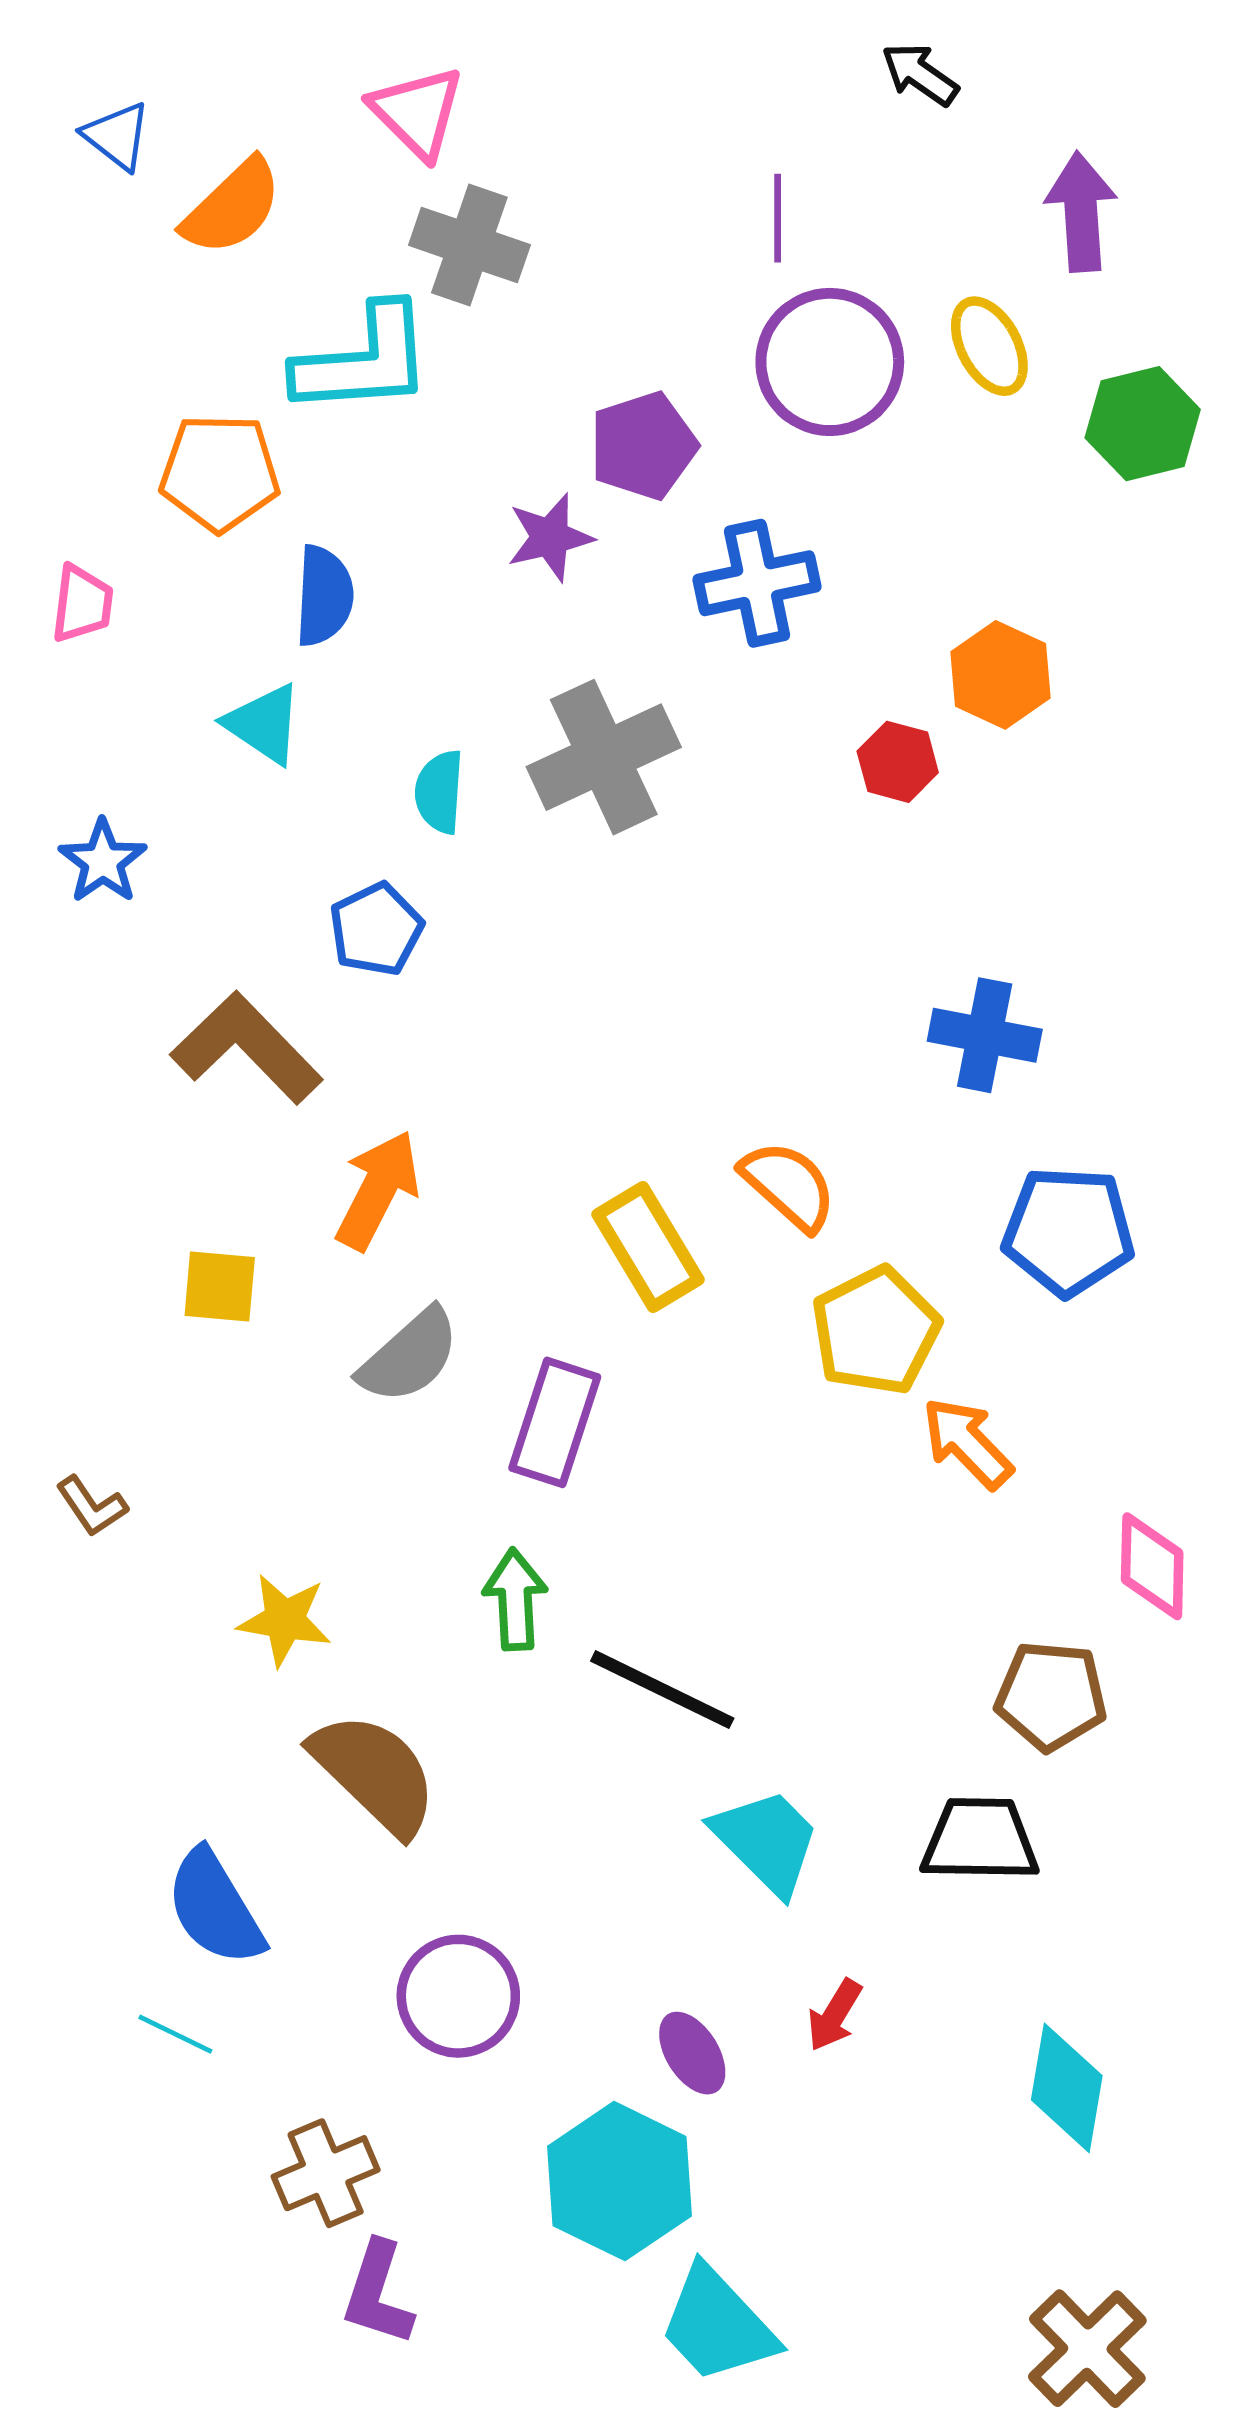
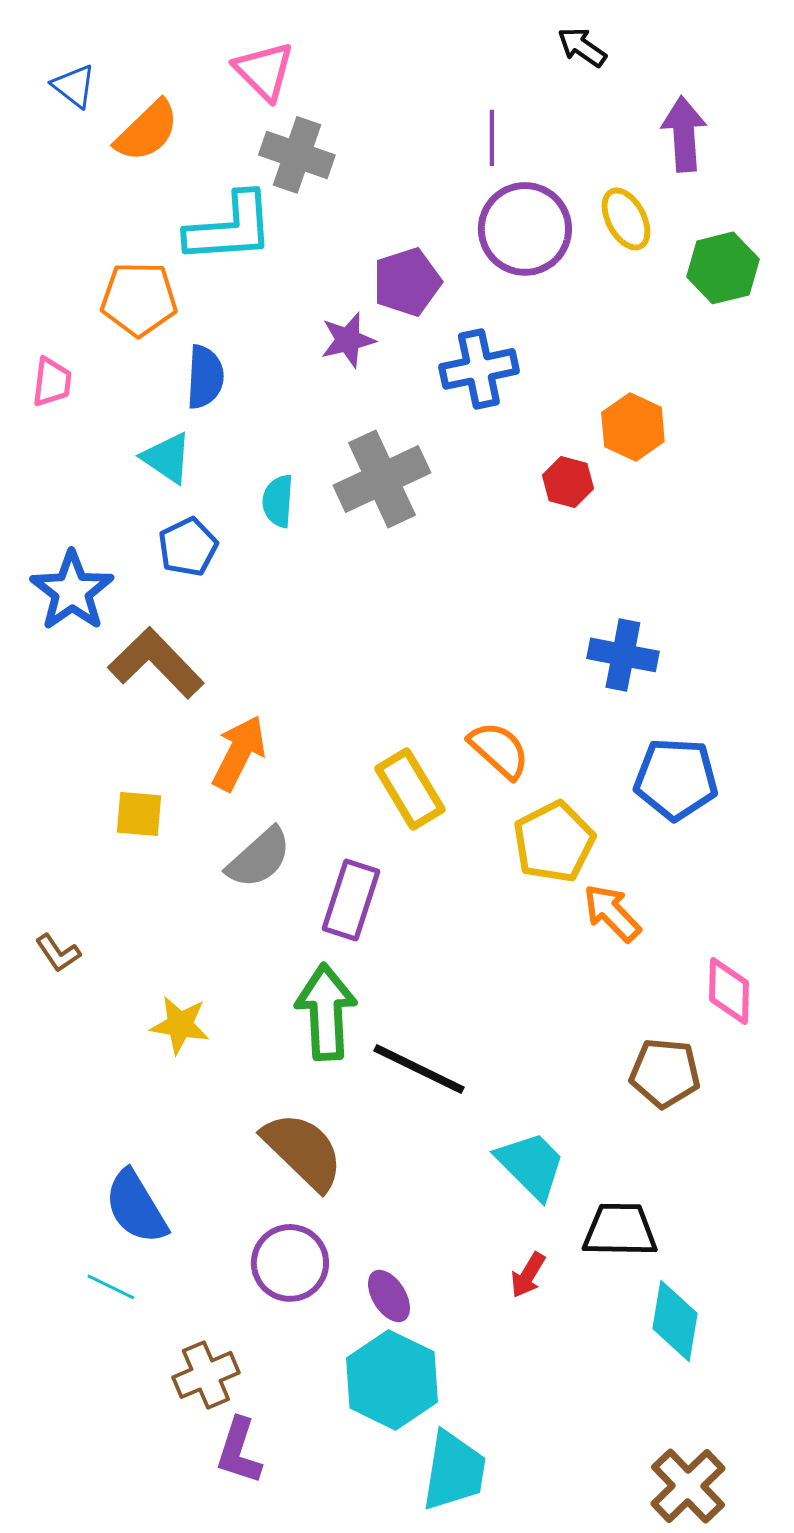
blue star: (103, 861) -> (72, 591), moved, size x1.5
blue pentagon: (376, 929) -> (188, 547), moved
green arrow: (515, 1599) -> (326, 1012), size x1.5
brown semicircle: (375, 1773) -> (303, 1151), moved
black trapezoid: (980, 1840) -> (620, 1230), moved
cyan trapezoid: (767, 1841) -> (531, 1165), moved
purple ellipse: (692, 2053) -> (389, 1296), moved
cyan trapezoid: (718, 2325) -> (454, 1471), turned -128

